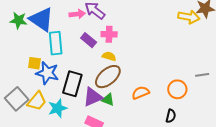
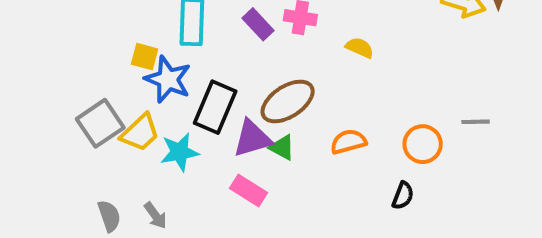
yellow semicircle: (109, 56) -> (360, 48), moved

